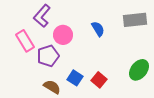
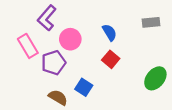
gray rectangle: (135, 20) -> (151, 22), size x0.7
red square: (99, 80) -> (111, 59), moved

